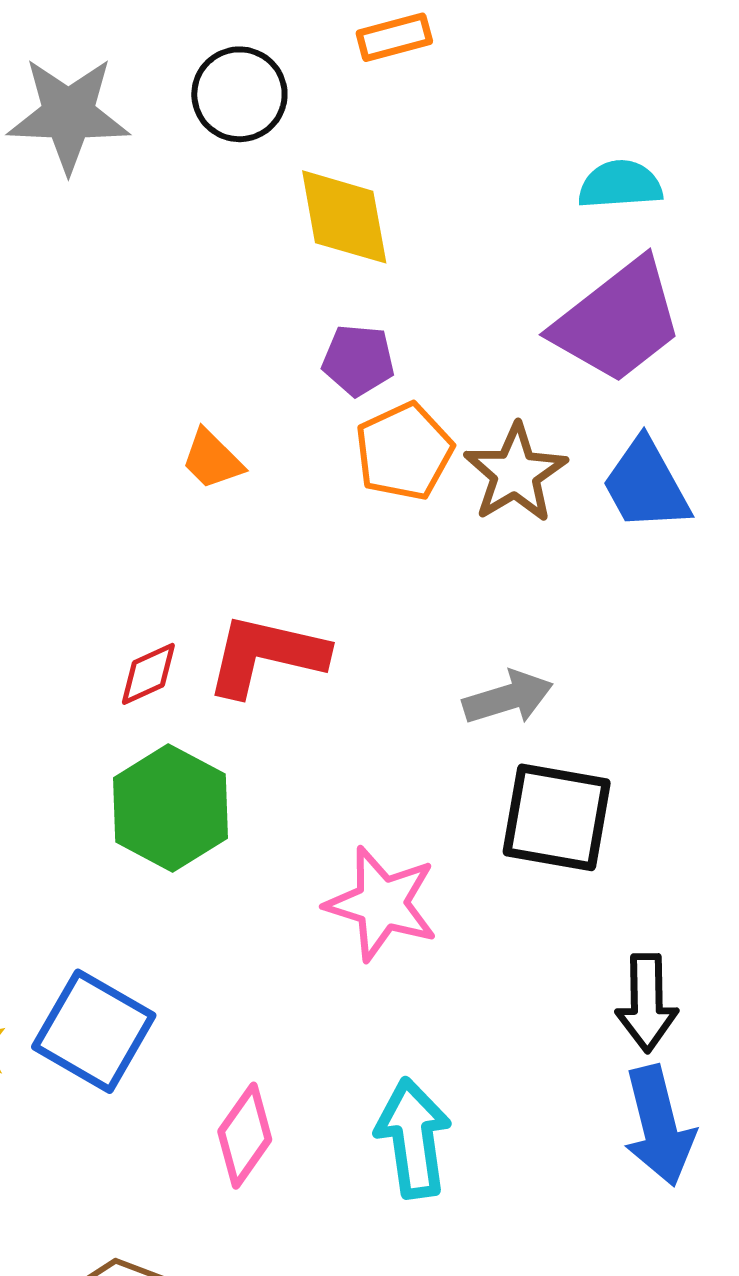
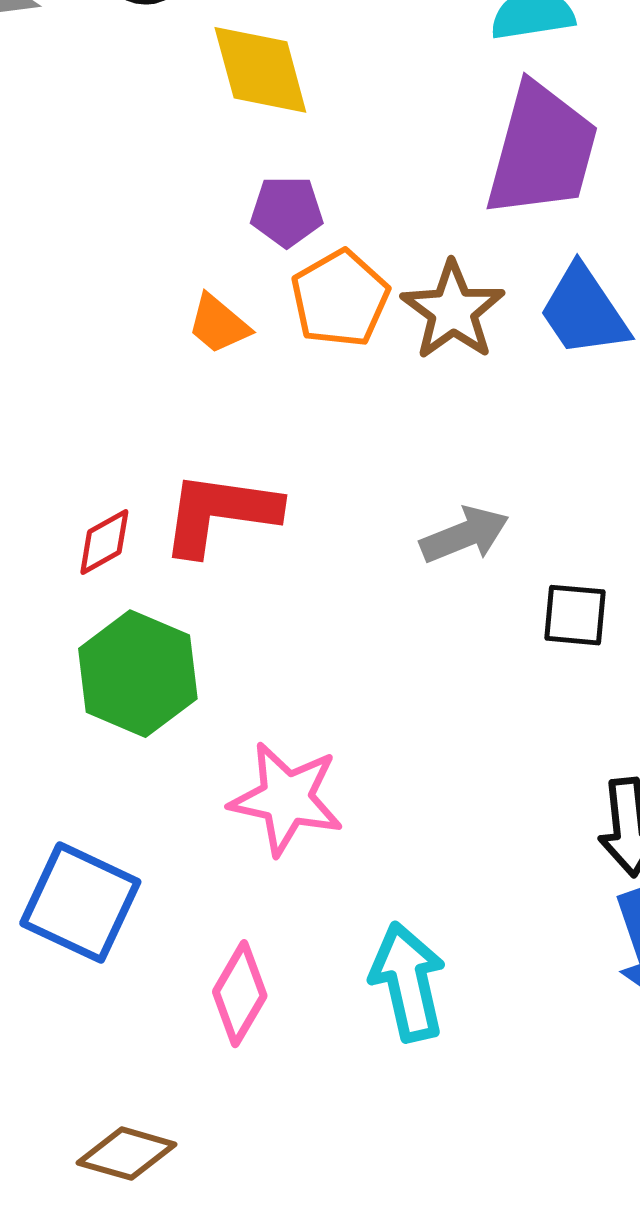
purple trapezoid: (618, 321) -> (542, 150), turned -32
orange trapezoid: (212, 459) -> (219, 324), moved
black square: (557, 817) -> (575, 615), moved, size x0.6
pink star: (382, 904) -> (286, 799), moved

